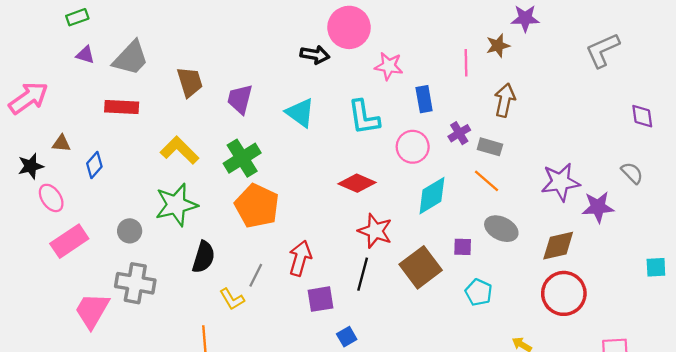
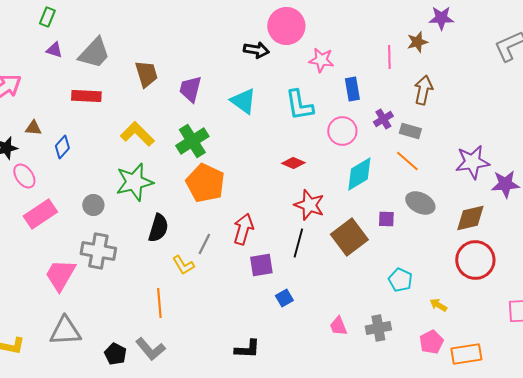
green rectangle: (77, 17) -> (47, 17), turned -48
red diamond: (357, 183) -> (293, 163), size x0.7
cyan pentagon: (479, 292) -> (400, 280), moved

